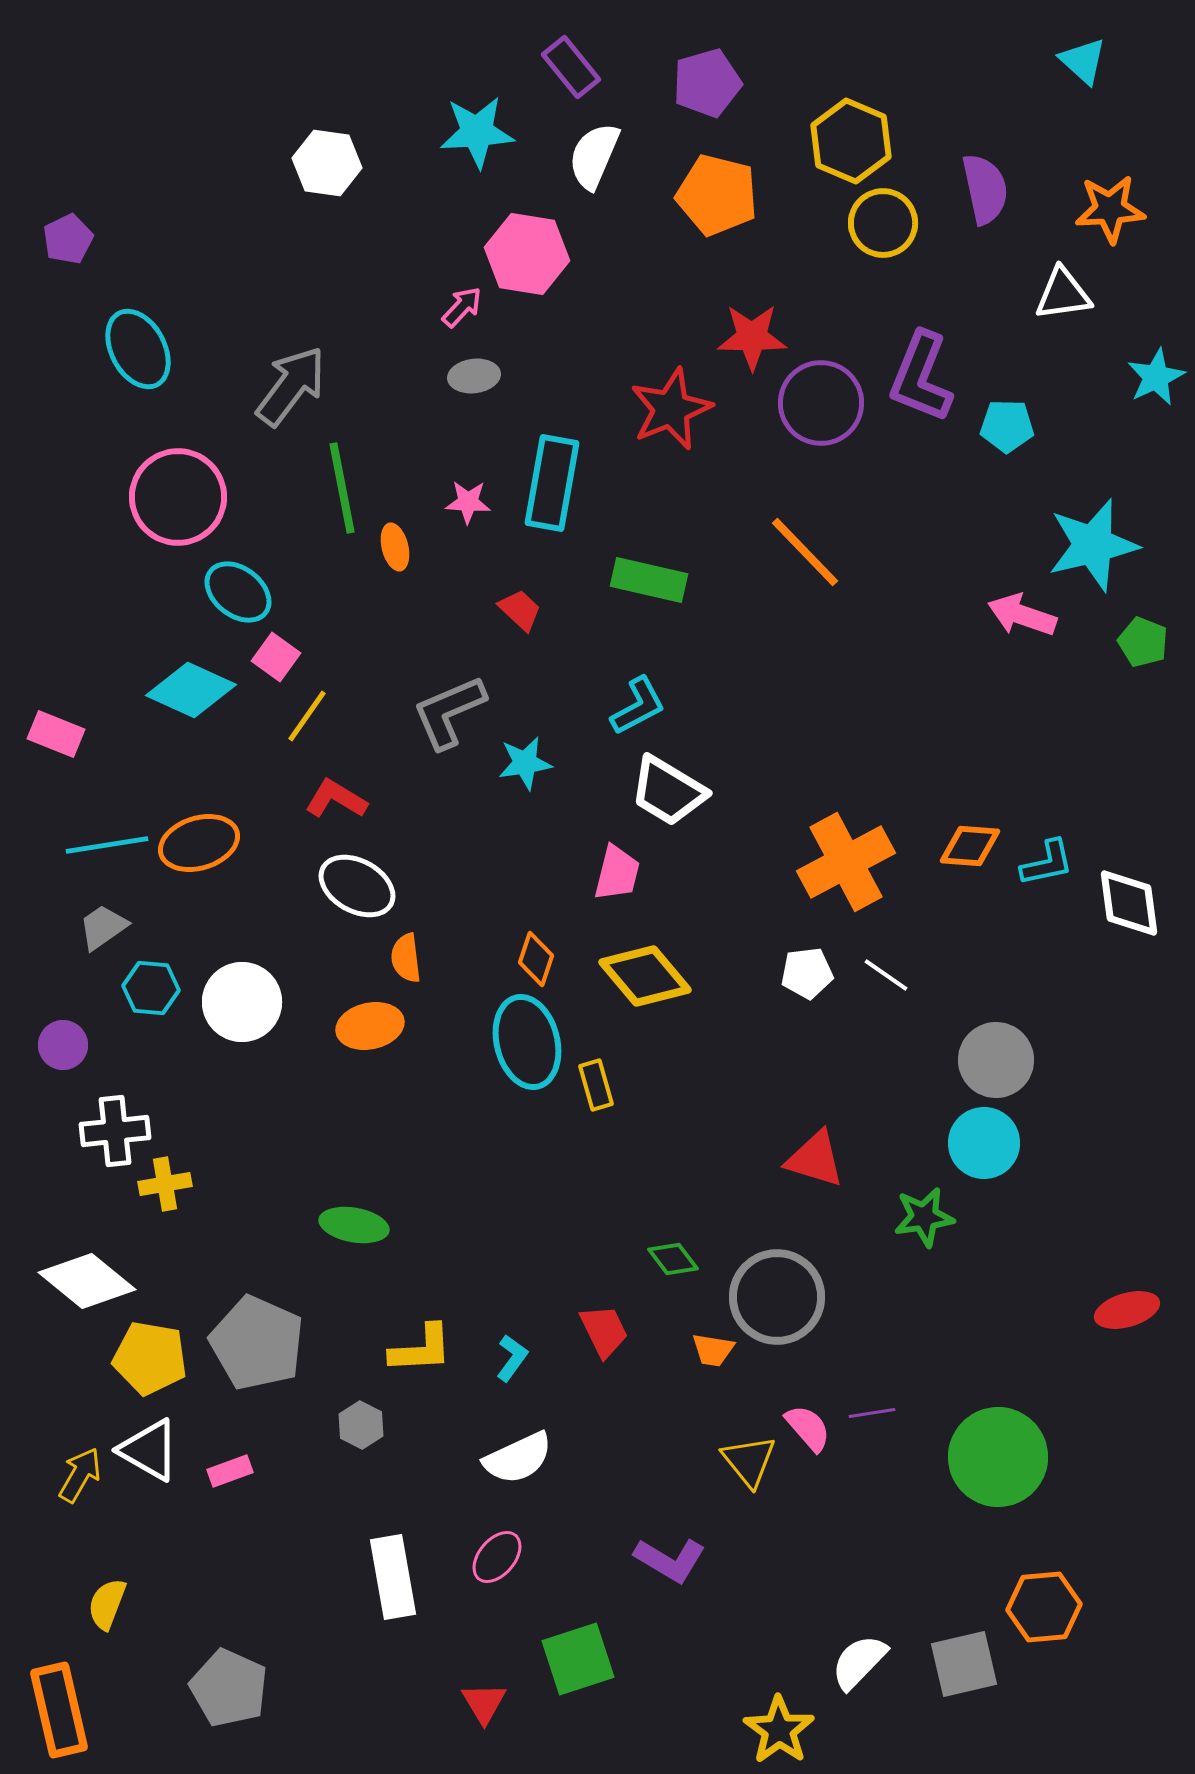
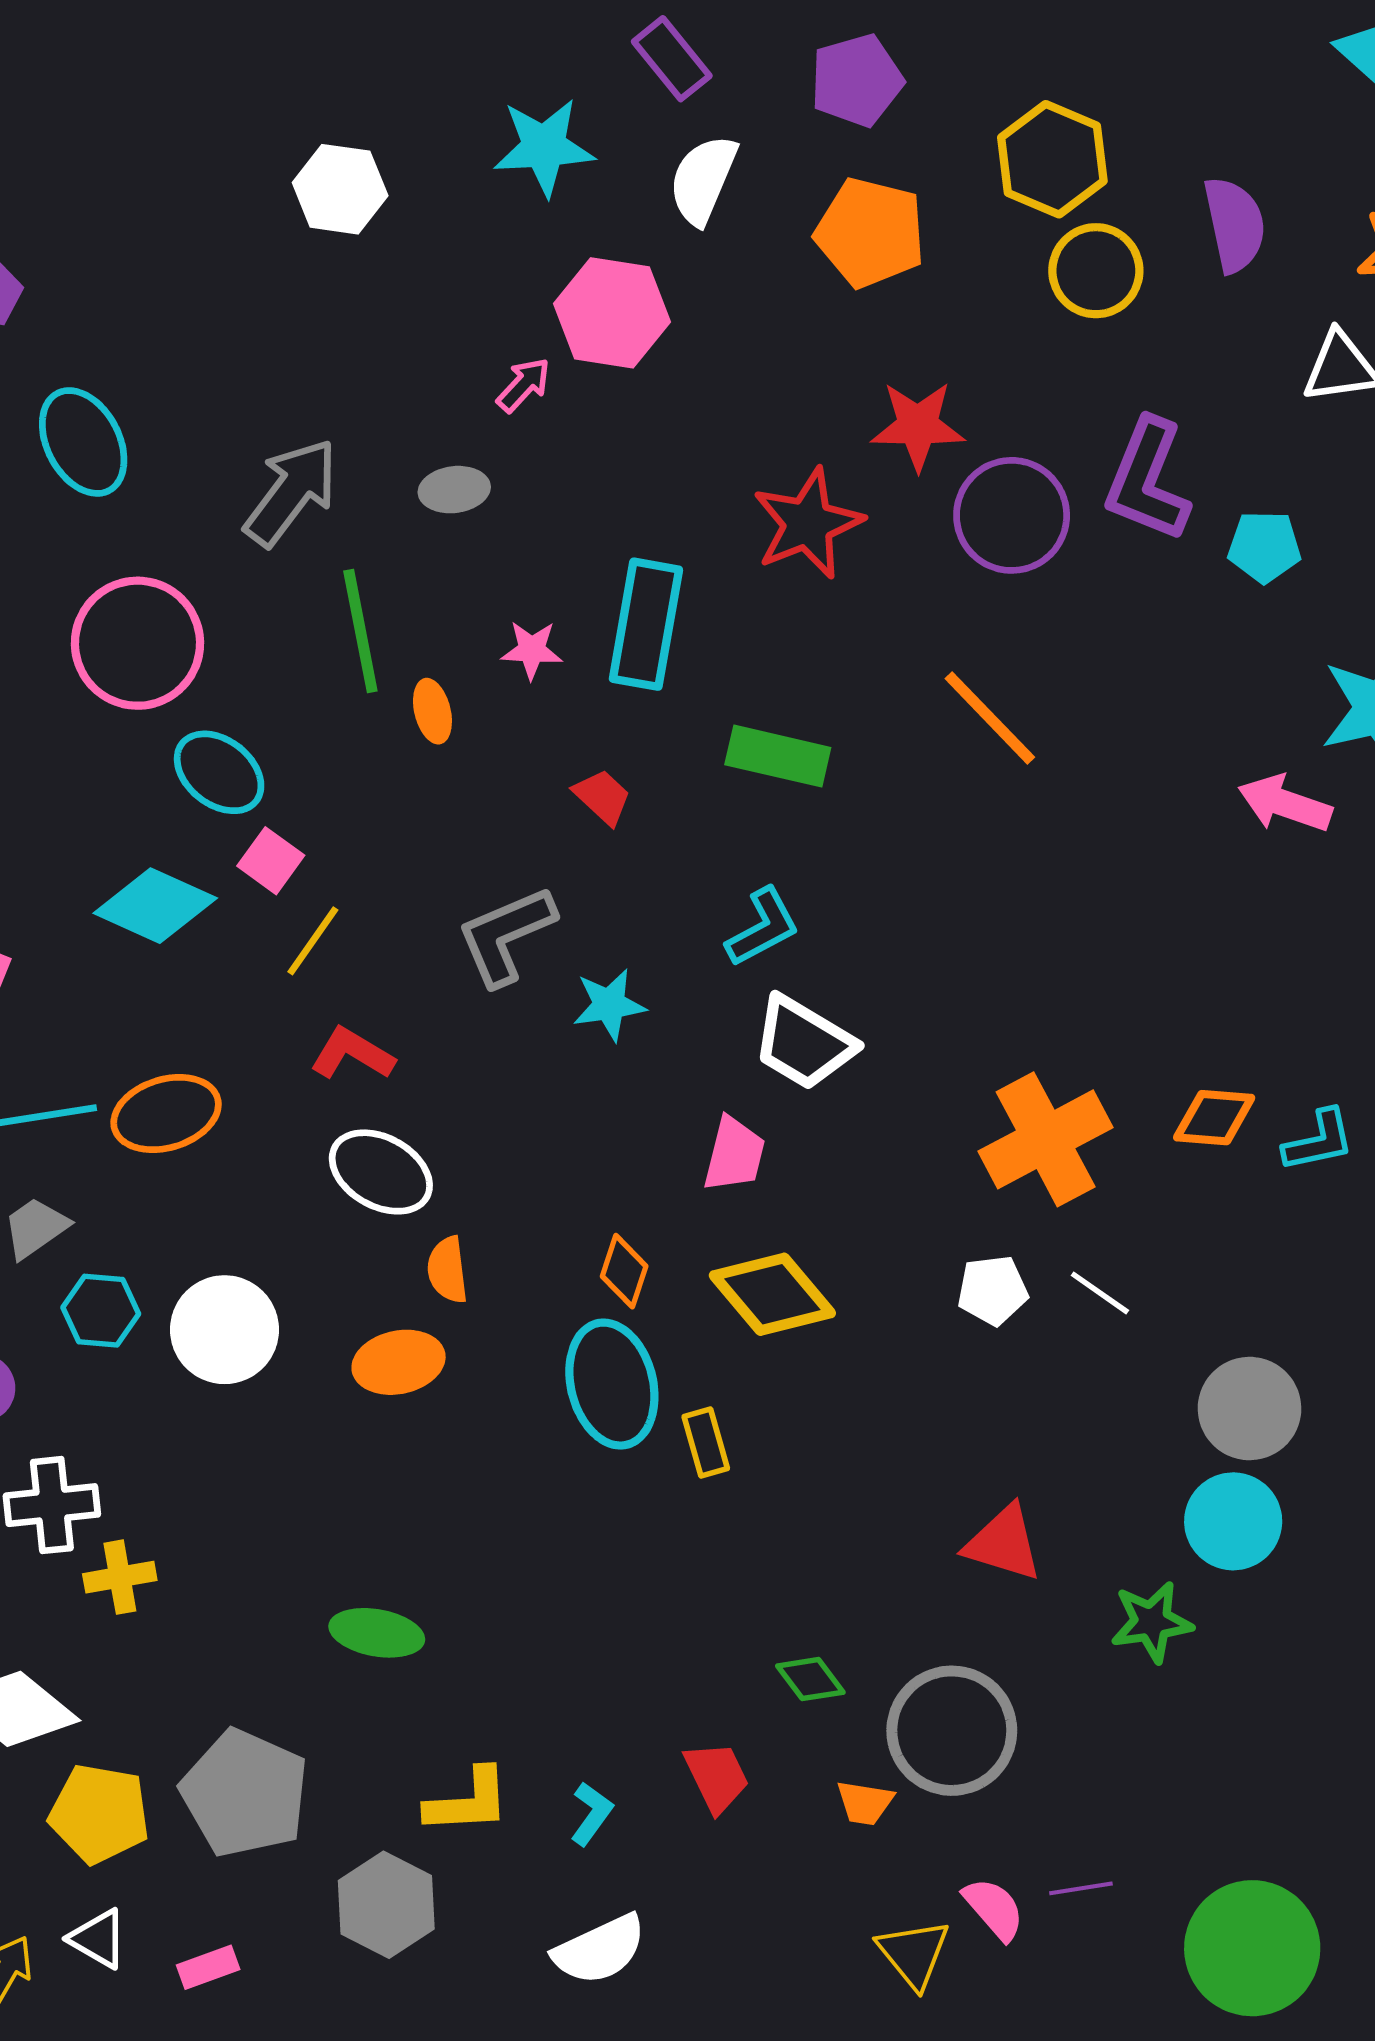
gray ellipse: (474, 376) -> (454, 490), moved
gray hexagon: (361, 1425) -> (386, 1905), size x1.6
white triangle: (149, 1450) -> (98, 1939), size x0.7

